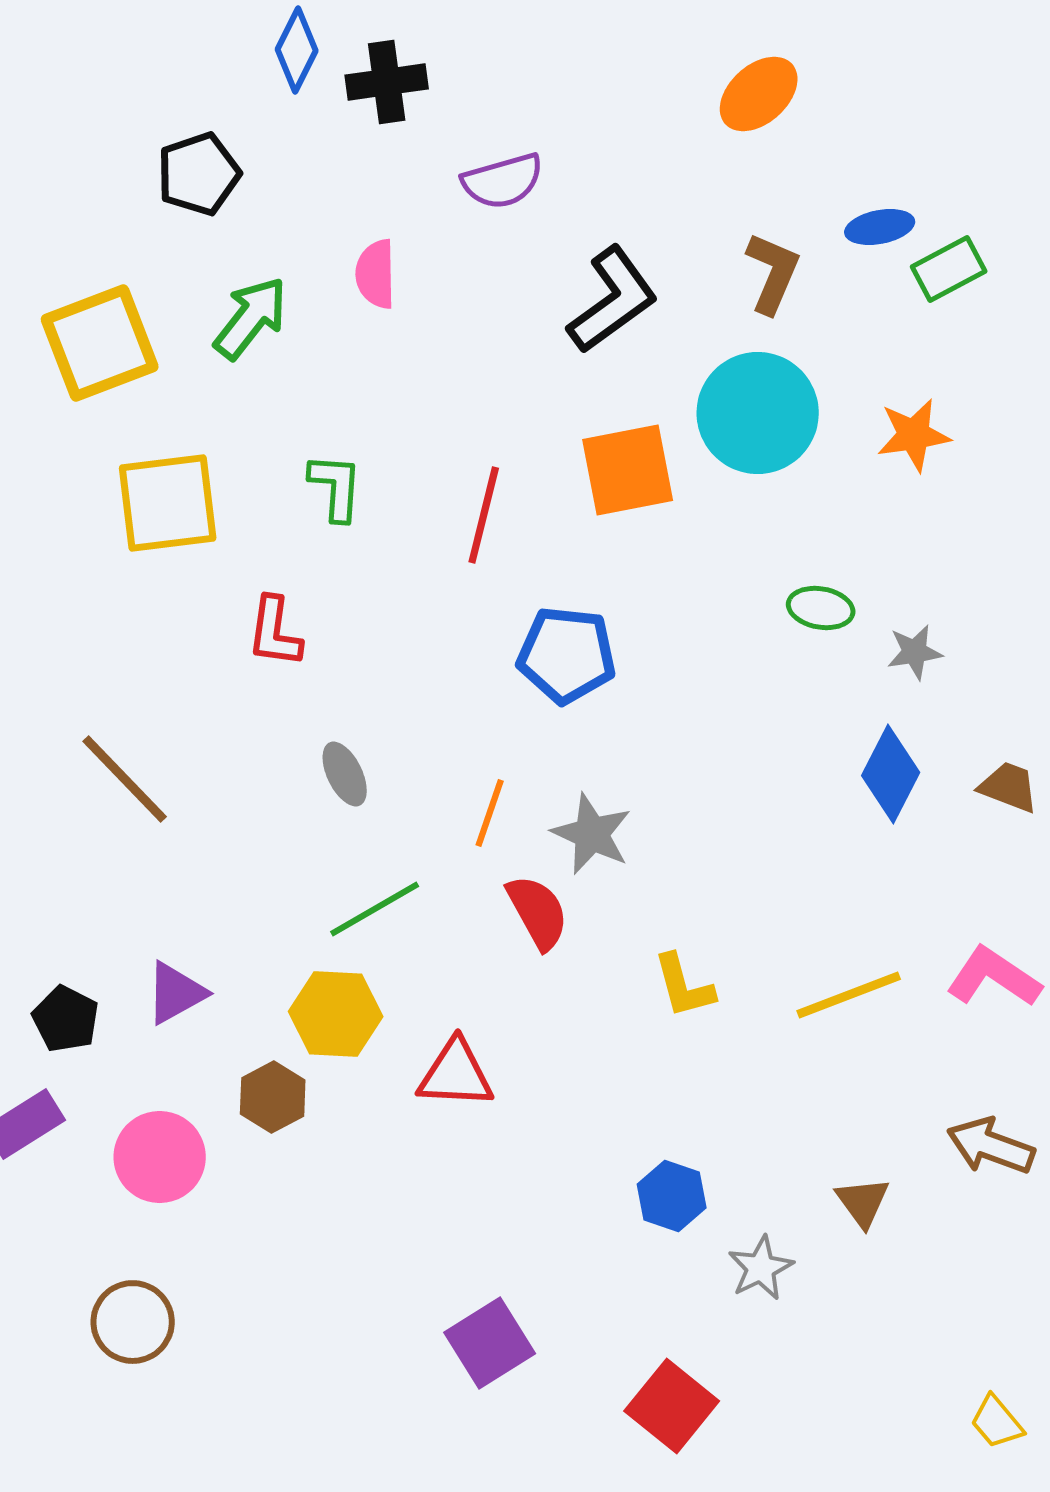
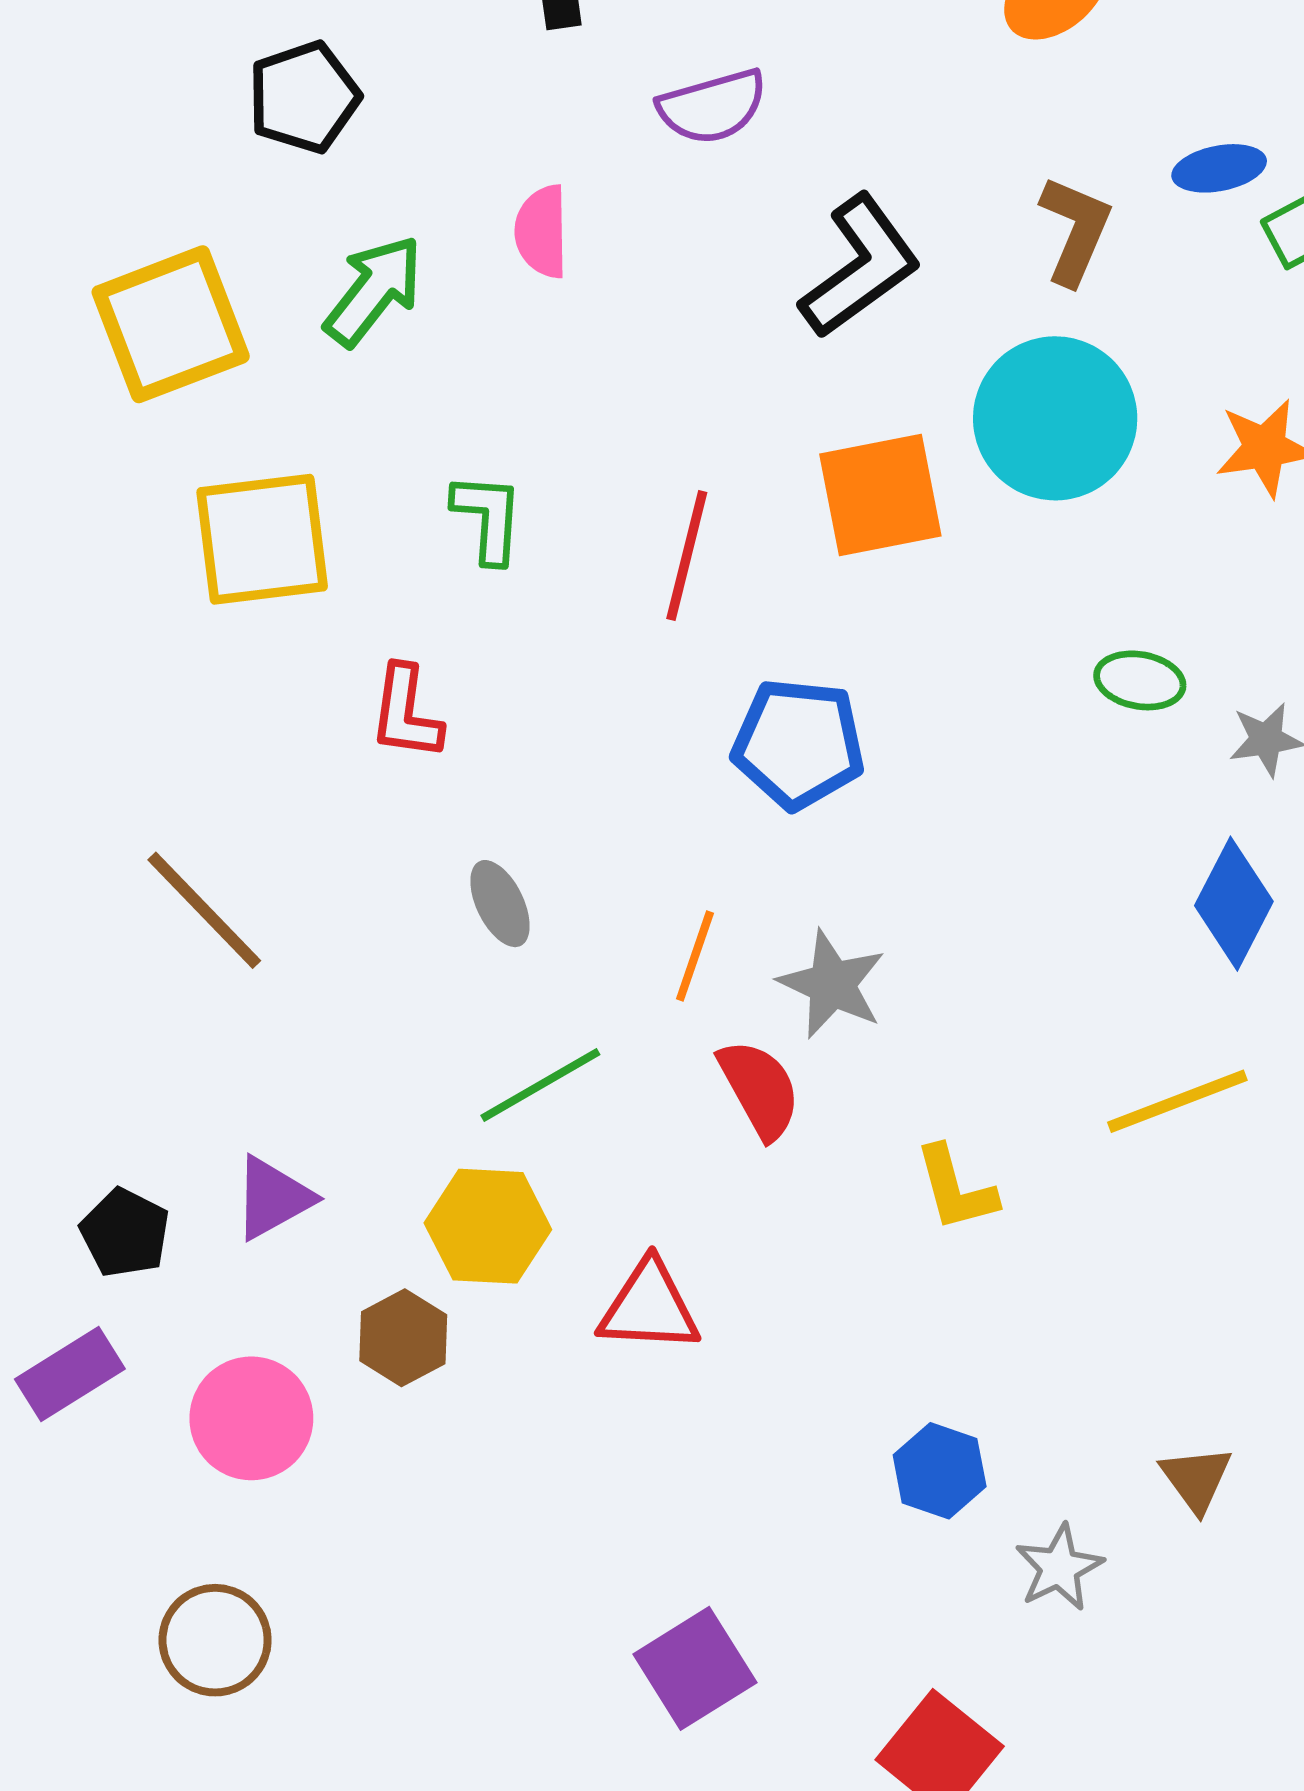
yellow line: (849, 995) -> (1177, 1101), moved

